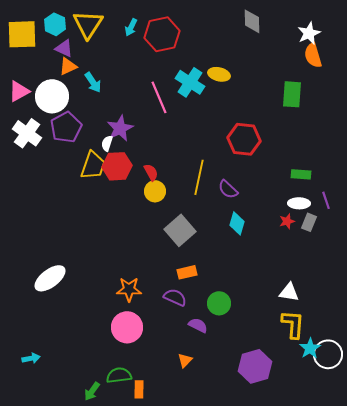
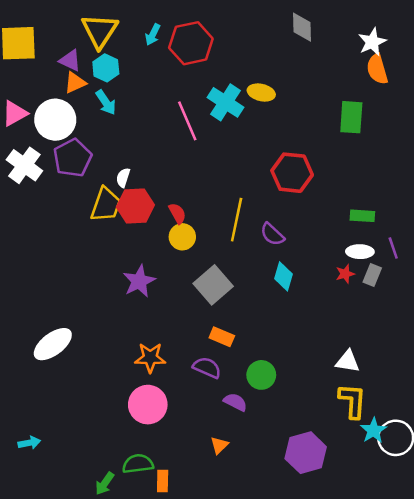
cyan hexagon: (55, 24) -> (106, 68), moved
purple star: (120, 128) -> (139, 281), moved
orange rectangle: (187, 272) -> (222, 337), turned 36

